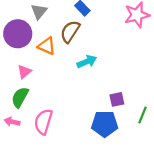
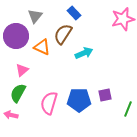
cyan arrow: (87, 62) -> (84, 53), moved
pink semicircle: (43, 122) -> (49, 103), moved
blue pentagon: (105, 124) -> (79, 100), moved

